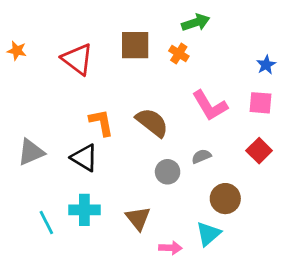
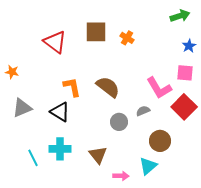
green arrow: (196, 23) -> (180, 16), moved
orange star: (17, 51) -> (12, 72), moved
pink L-shape: (210, 106) -> (159, 88), moved
red square: (259, 151) -> (184, 107), size x1.4

